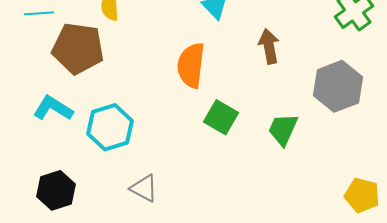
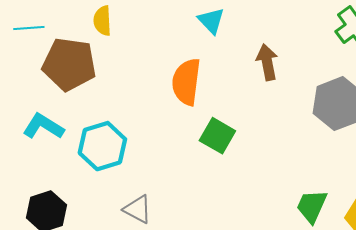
green trapezoid: (283, 129) -> (312, 206), moved

